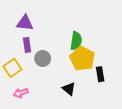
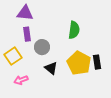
yellow pentagon: (82, 58) -> (79, 63), moved
black triangle: (69, 89) -> (51, 68), moved

